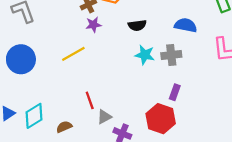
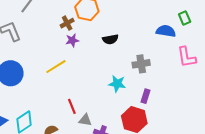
blue semicircle: (186, 25) -> (166, 31), moved
cyan star: (145, 55) -> (117, 84), moved
gray triangle: (104, 117) -> (85, 120), turned 40

